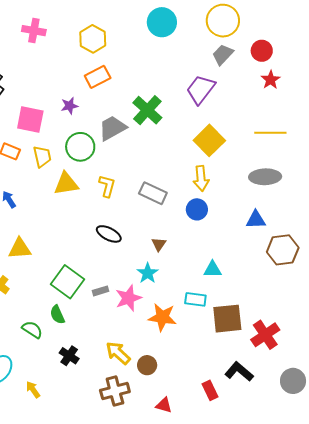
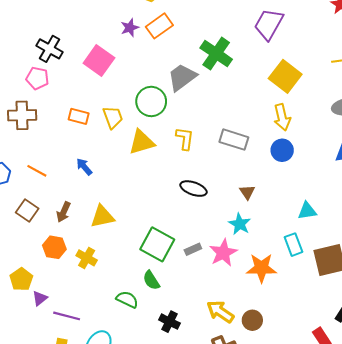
purple star: (69, 106) -> (130, 28), moved
pink square: (30, 120) -> (99, 60), moved, turned 32
cyan rectangle: (195, 299) -> (293, 245), turned 70

